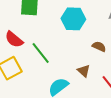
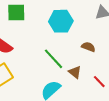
green line: (41, 53) -> (54, 59), moved

